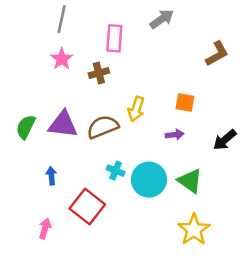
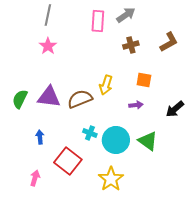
pink rectangle: (114, 38) -> (98, 21), moved
brown cross: (99, 73) -> (131, 45), moved
yellow star: (194, 230) -> (111, 179), moved

